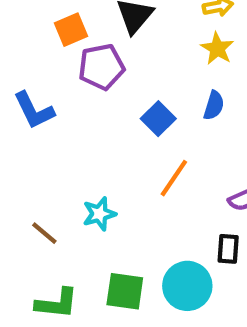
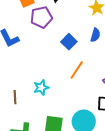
brown line: (44, 233) -> (15, 97), turned 48

